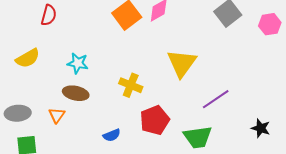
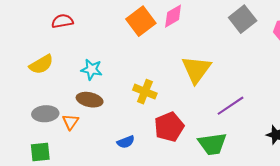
red semicircle: (49, 15) -> (62, 21), turned -115
gray ellipse: (18, 113) -> (45, 114), moved

